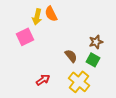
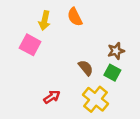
orange semicircle: (51, 14) -> (75, 17), moved
pink square: (25, 37) -> (30, 45), turned -36

